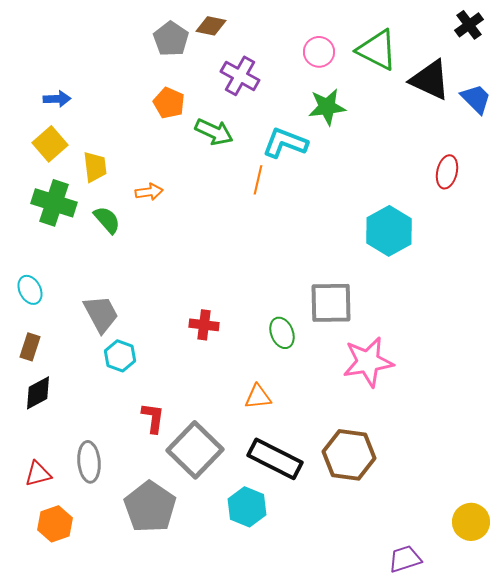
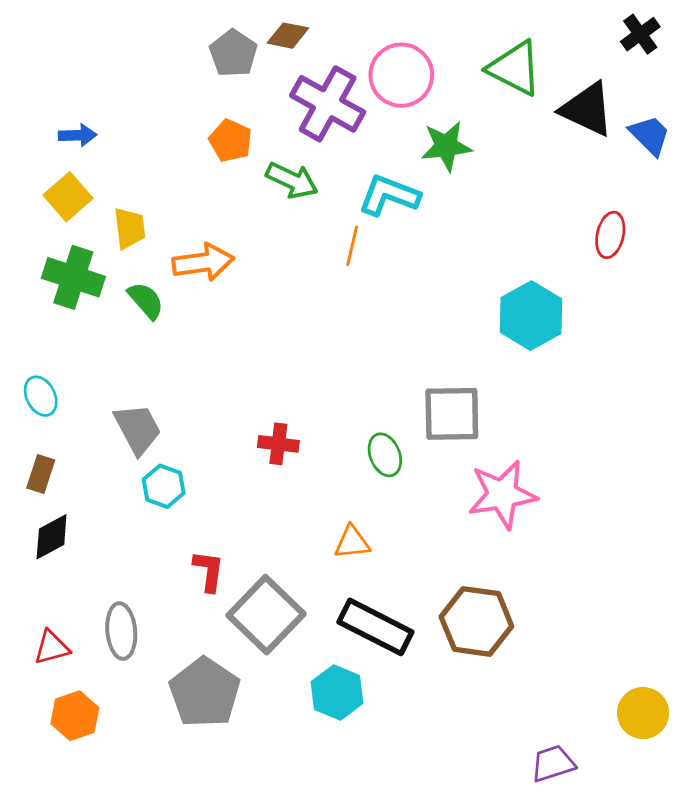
pink circle: (319, 52) -> (401, 75), moved, size x1.5
purple cross: (240, 76) -> (328, 104), size x1.4
orange arrow: (149, 192) -> (203, 262), size x1.6

